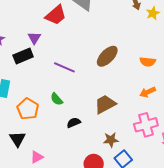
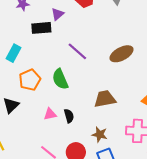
green semicircle: (57, 99) -> (60, 79), size x1.5
black semicircle: (74, 123) -> (69, 116), moved, turned 80
pink triangle: (37, 157) -> (50, 114), moved

